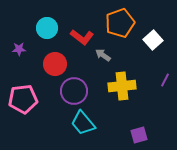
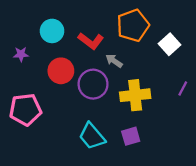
purple circle: (74, 91) -> (93, 84), moved
purple square: (139, 135) -> (131, 136), moved

